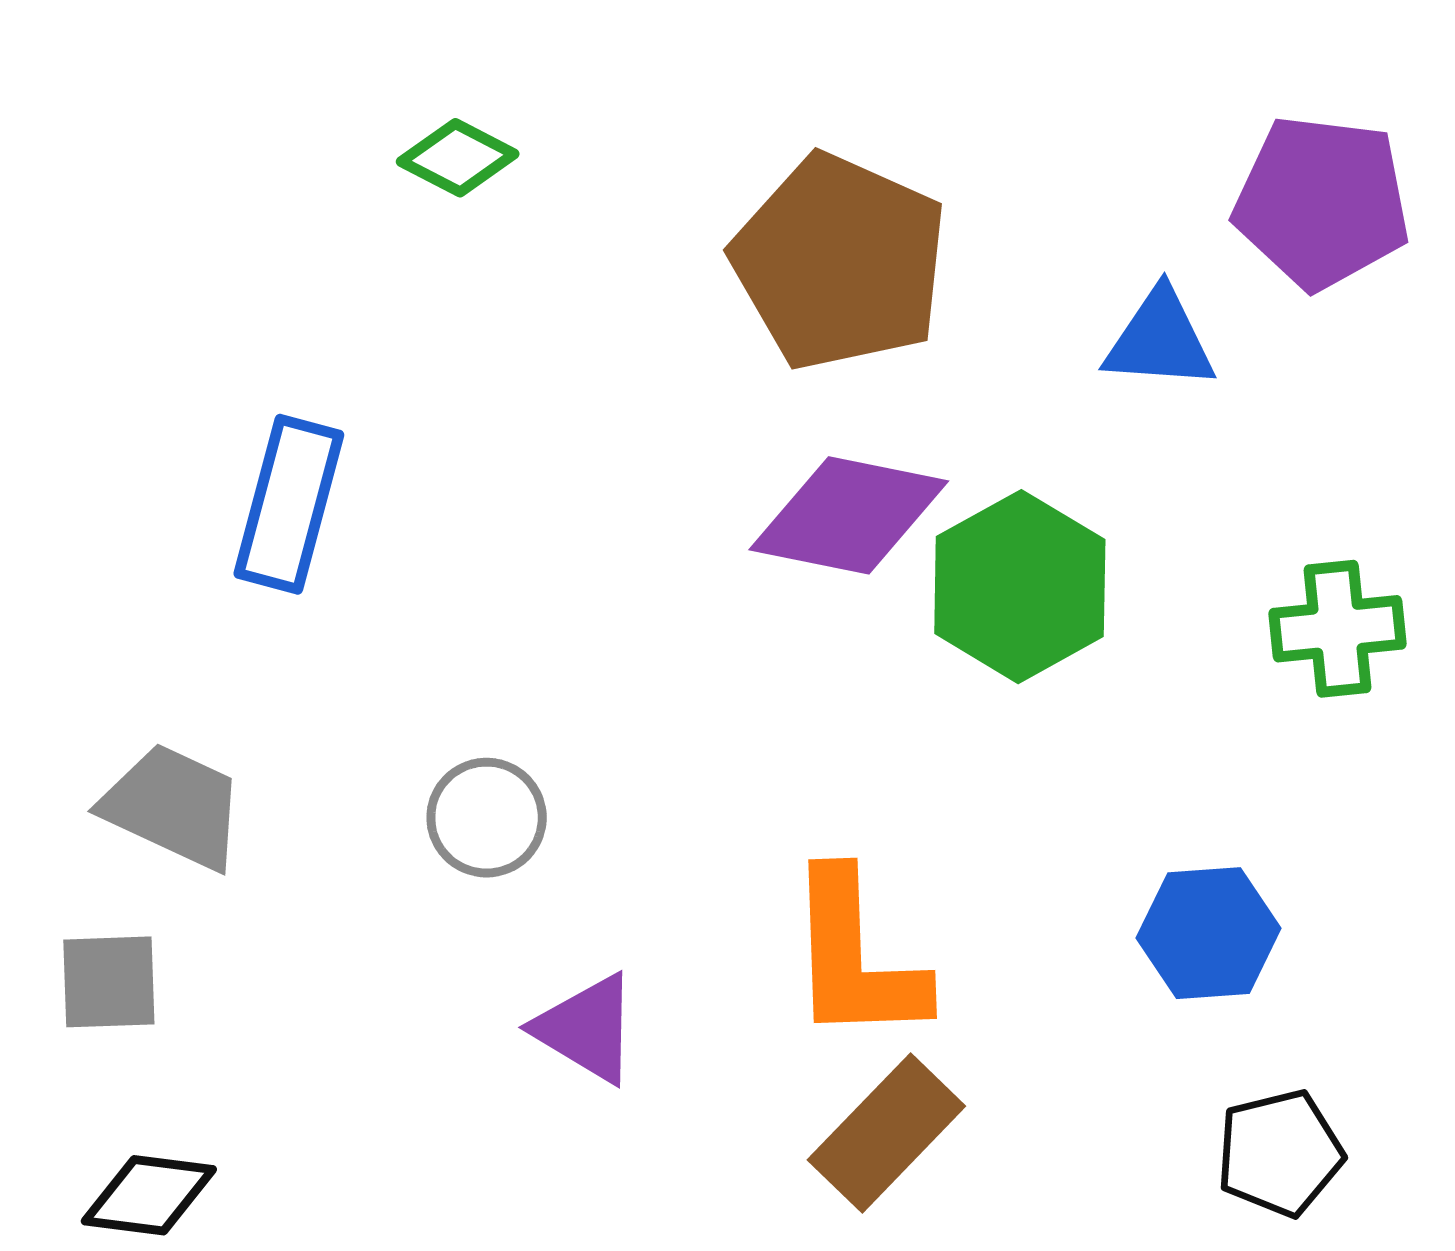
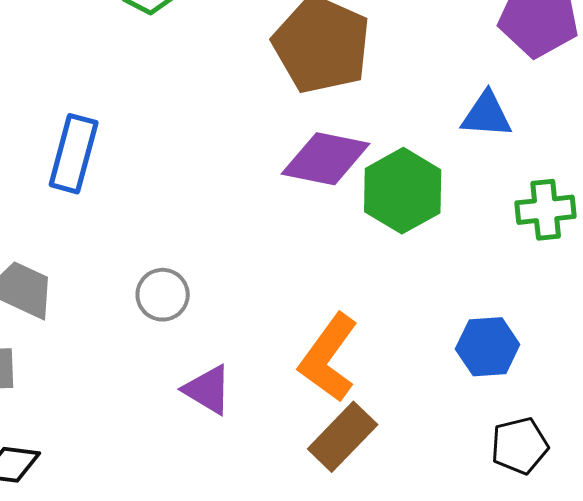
blue triangle: (1160, 340) -> (487, 115), moved
orange L-shape: (855, 958) -> (329, 358), turned 38

